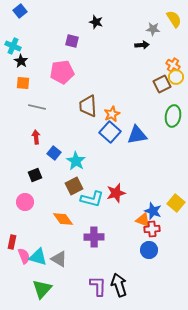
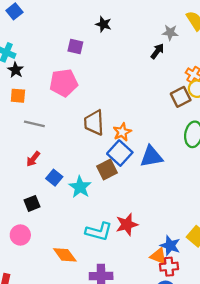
black arrow: (142, 45) -> (157, 51), turned -48
red arrow: (36, 137) -> (33, 159), turned -136
brown square: (74, 186) -> (107, 169), moved

